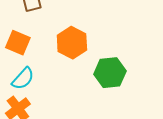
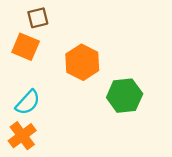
orange square: (18, 43) -> (26, 47), moved

